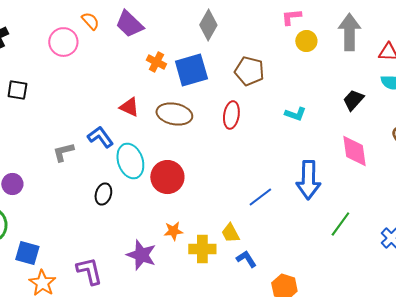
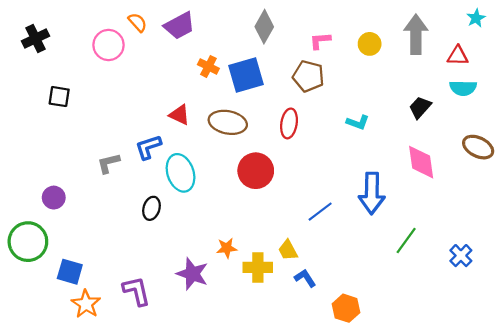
pink L-shape: (291, 17) -> (320, 41), moved
purple trapezoid: (129, 24) -> (179, 26), turned -72
blue L-shape: (100, 137) -> (148, 147), turned -72
red circle: (167, 177) -> (256, 171), moved

